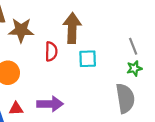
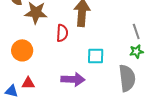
cyan square: (88, 59) -> (96, 56), moved
purple arrow: (50, 104) -> (73, 79), moved

